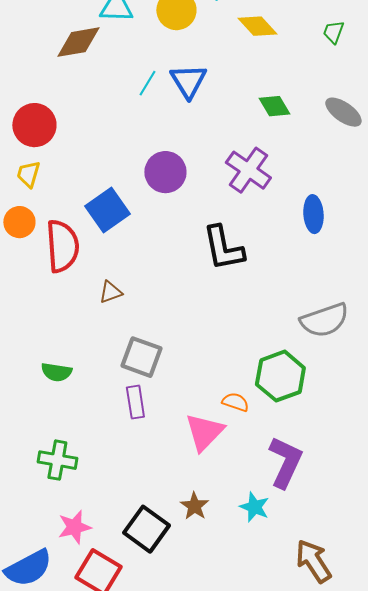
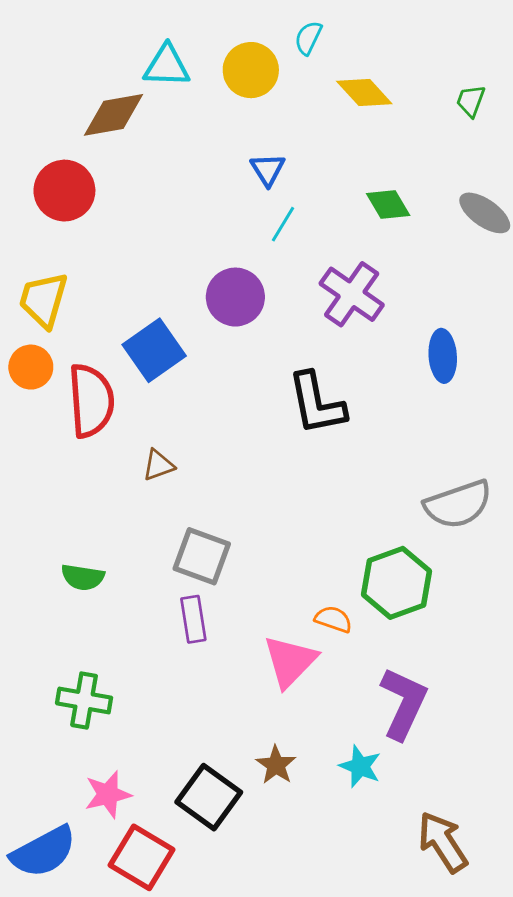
blue triangle: (188, 81) -> (268, 170), size x0.7
cyan line: (147, 83) -> (283, 224), moved
red circle: (34, 125) -> (64, 191), moved
yellow trapezoid: (28, 174) -> (43, 300), size x1.5

